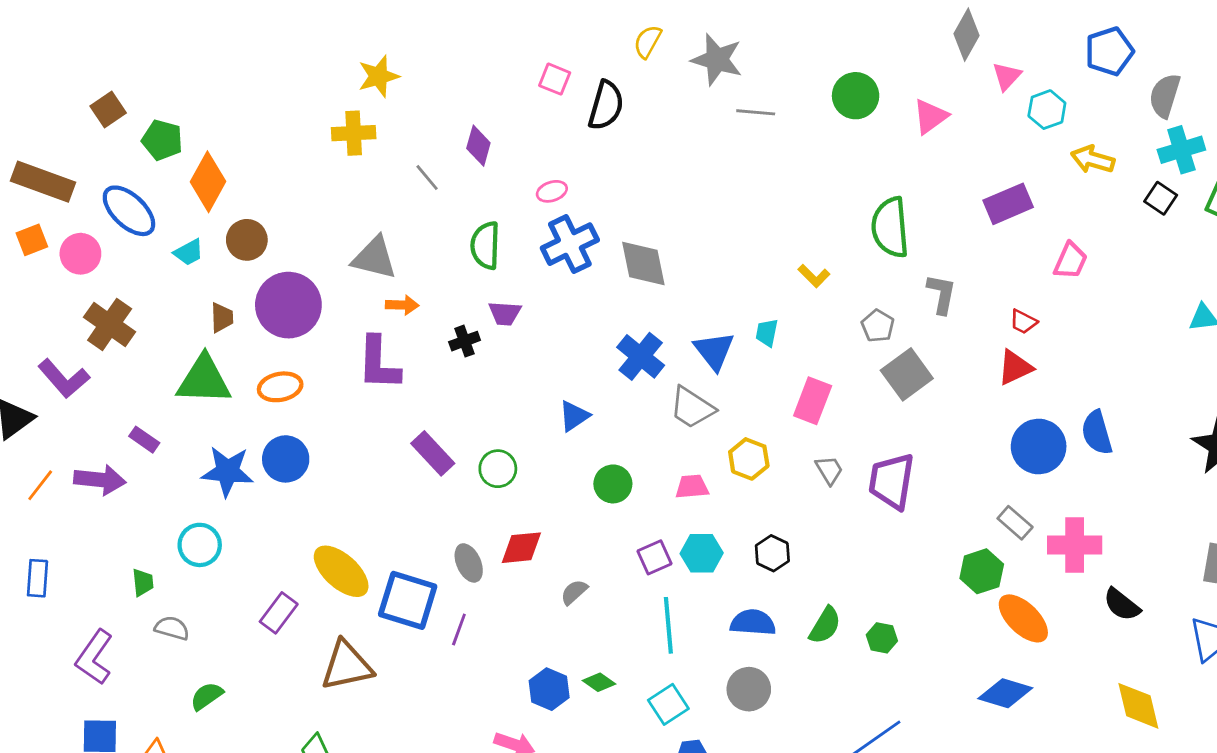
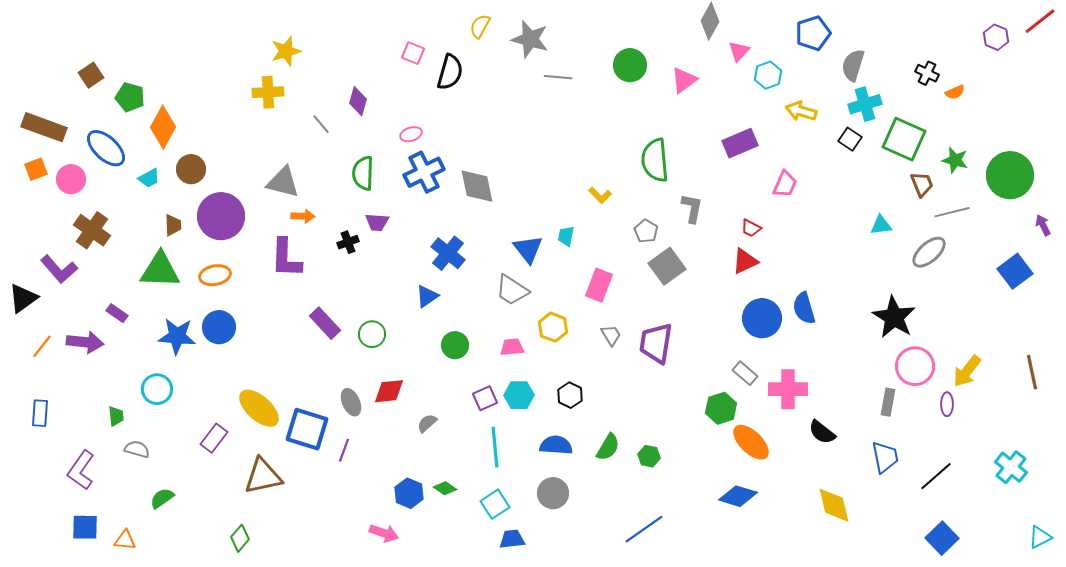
blue cross: (641, 356) -> (448, 253), moved

